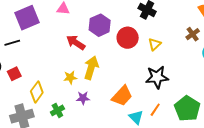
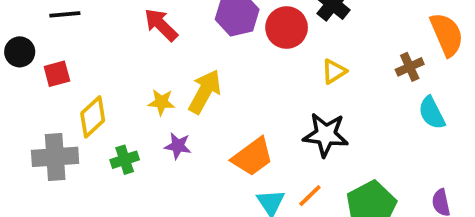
red circle: (128, 38) -> (287, 28), moved
red arrow: (76, 42) -> (161, 25), moved

